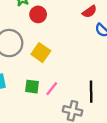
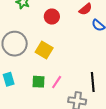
red circle: (38, 14) -> (52, 17), moved

